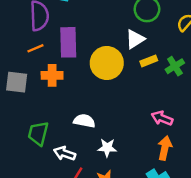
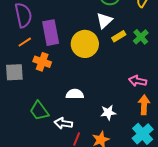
orange cross: (52, 75) -> (42, 62), turned 30
green trapezoid: (38, 133) -> (39, 111), turned -40
white star: (107, 148) -> (108, 112), moved

